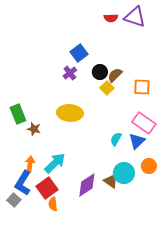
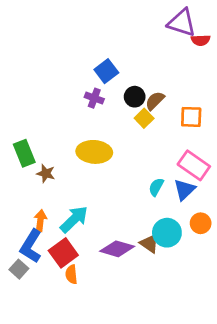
red semicircle: (111, 18) -> (201, 40), moved
purple cross: (70, 73) -> (94, 98), turned -32
purple diamond: (87, 185) -> (117, 249), turned 50

